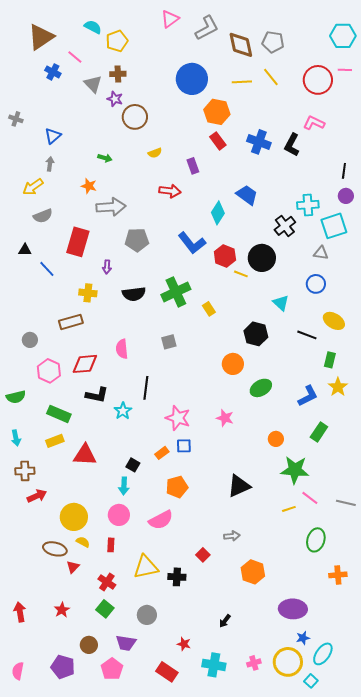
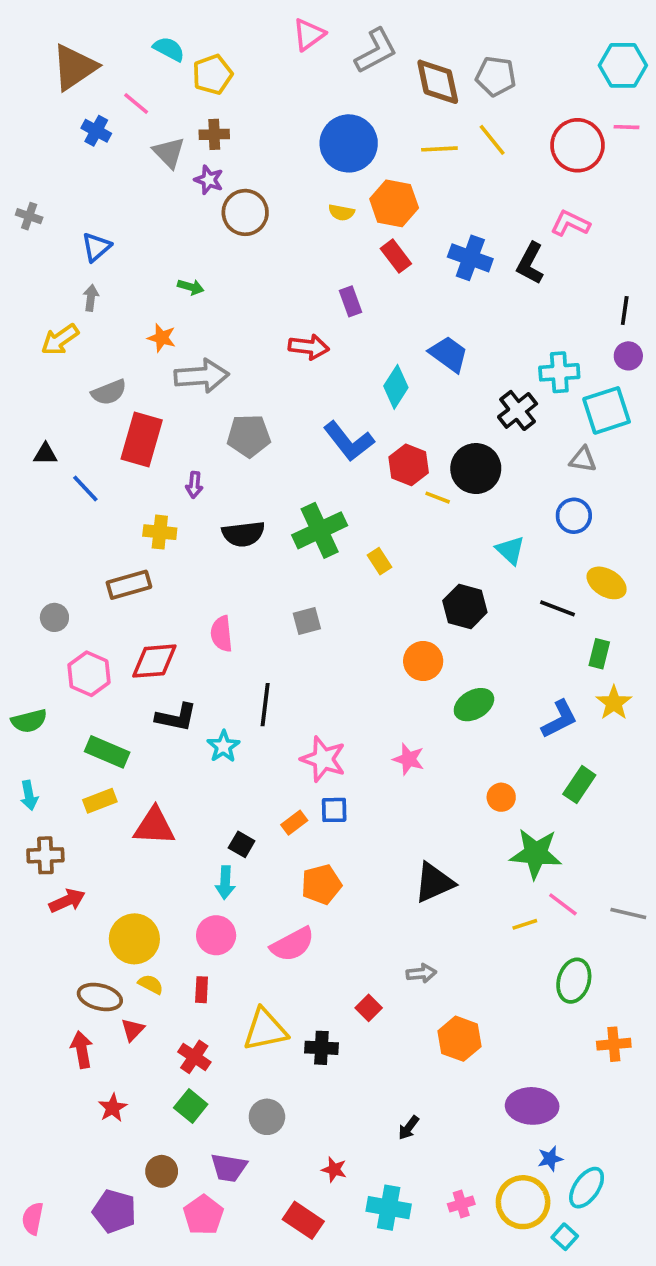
yellow semicircle: (155, 153) -> (341, 212), moved, turned 32
gray semicircle: (43, 216) -> (109, 392), moved
red arrow: (20, 612) -> (82, 1050), moved

